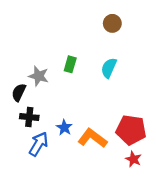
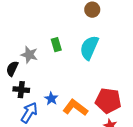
green rectangle: (70, 64) -> (56, 45), turned -32
cyan semicircle: (109, 68) -> (89, 48), size x1.4

